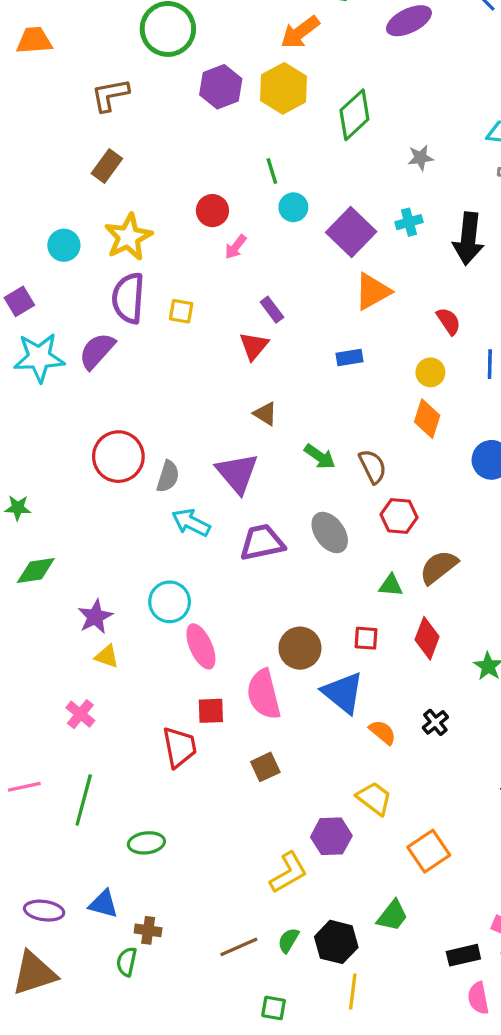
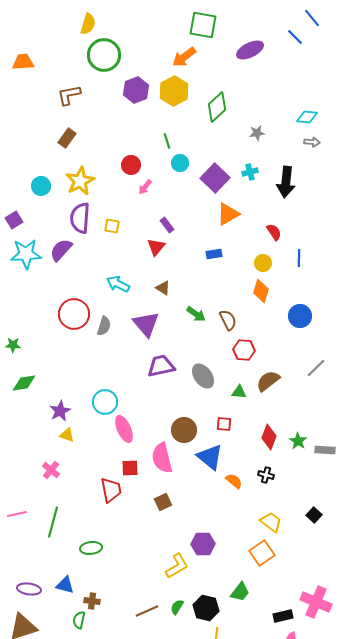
cyan arrow: (191, 523) -> (118, 284), moved
gray ellipse: (330, 533) -> (203, 376), moved
red diamond: (427, 638) -> (269, 437), moved
black cross: (435, 722) -> (266, 475), turned -35
yellow trapezoid: (374, 798) -> (271, 522), moved

